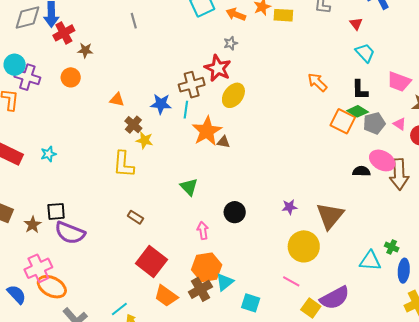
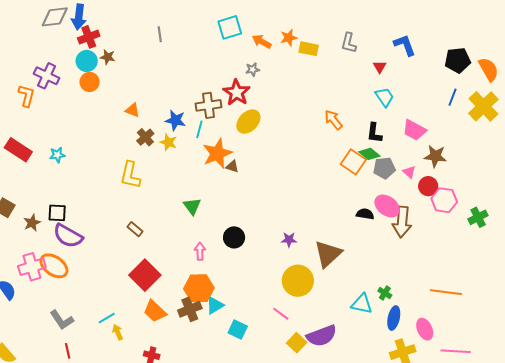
cyan circle: (15, 65) -> (87, 61), moved
yellow star: (145, 140) -> (168, 142), moved
orange ellipse: (52, 287) -> (54, 266), moved

